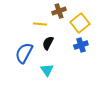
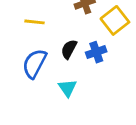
yellow line: (40, 24) -> (34, 22), moved
blue cross: (81, 45) -> (96, 52), moved

